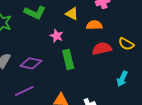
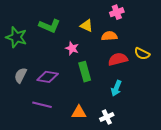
cyan arrow: (122, 79) -> (116, 88), moved
purple line: (24, 91) -> (42, 105), turned 42

